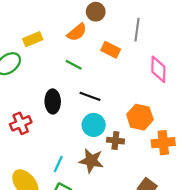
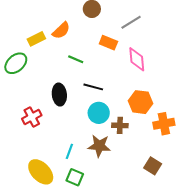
gray line: (137, 30) -> (131, 22), turned 55
orange semicircle: (77, 32) -> (61, 30), moved
pink diamond: (158, 69) -> (137, 59), moved

